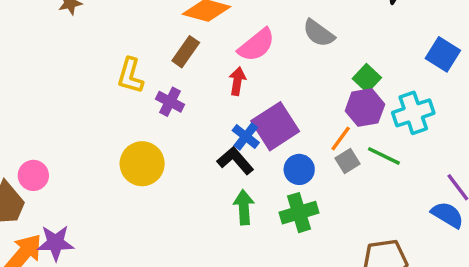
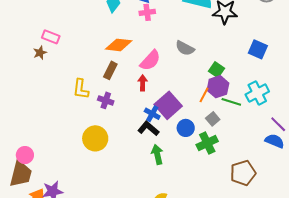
cyan cross: (413, 113) -> (257, 93), moved
orange line: (341, 139) -> (204, 95), moved
green line: (384, 156) -> (231, 102), moved
pink circle: (33, 175) -> (25, 155), moved
green cross: (299, 213) -> (207, 143), moved

